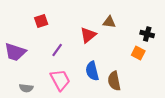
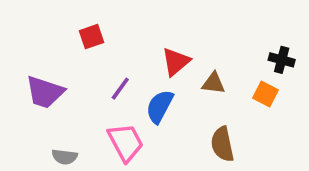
brown triangle: (109, 22) -> (213, 83), moved
blue semicircle: (92, 71) -> (160, 107), moved, turned 42

